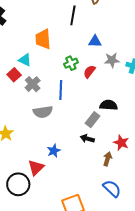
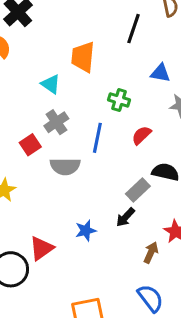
green cross: (71, 63) -> (119, 100), turned 32
red semicircle: (89, 72) -> (141, 135), moved
red square: (14, 75) -> (30, 145), moved
black arrow: (87, 139) -> (125, 217), turned -72
blue star: (54, 151) -> (86, 231), moved

